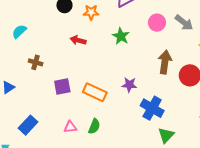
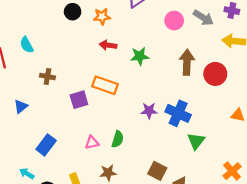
cyan semicircle: (19, 31) -> (27, 45), turned -70
green star: (121, 36) -> (140, 56), moved, turned -30
red arrow: (78, 40) -> (108, 45), moved
purple star: (129, 85) -> (149, 111), moved
orange rectangle: (95, 92) -> (105, 85), moved

